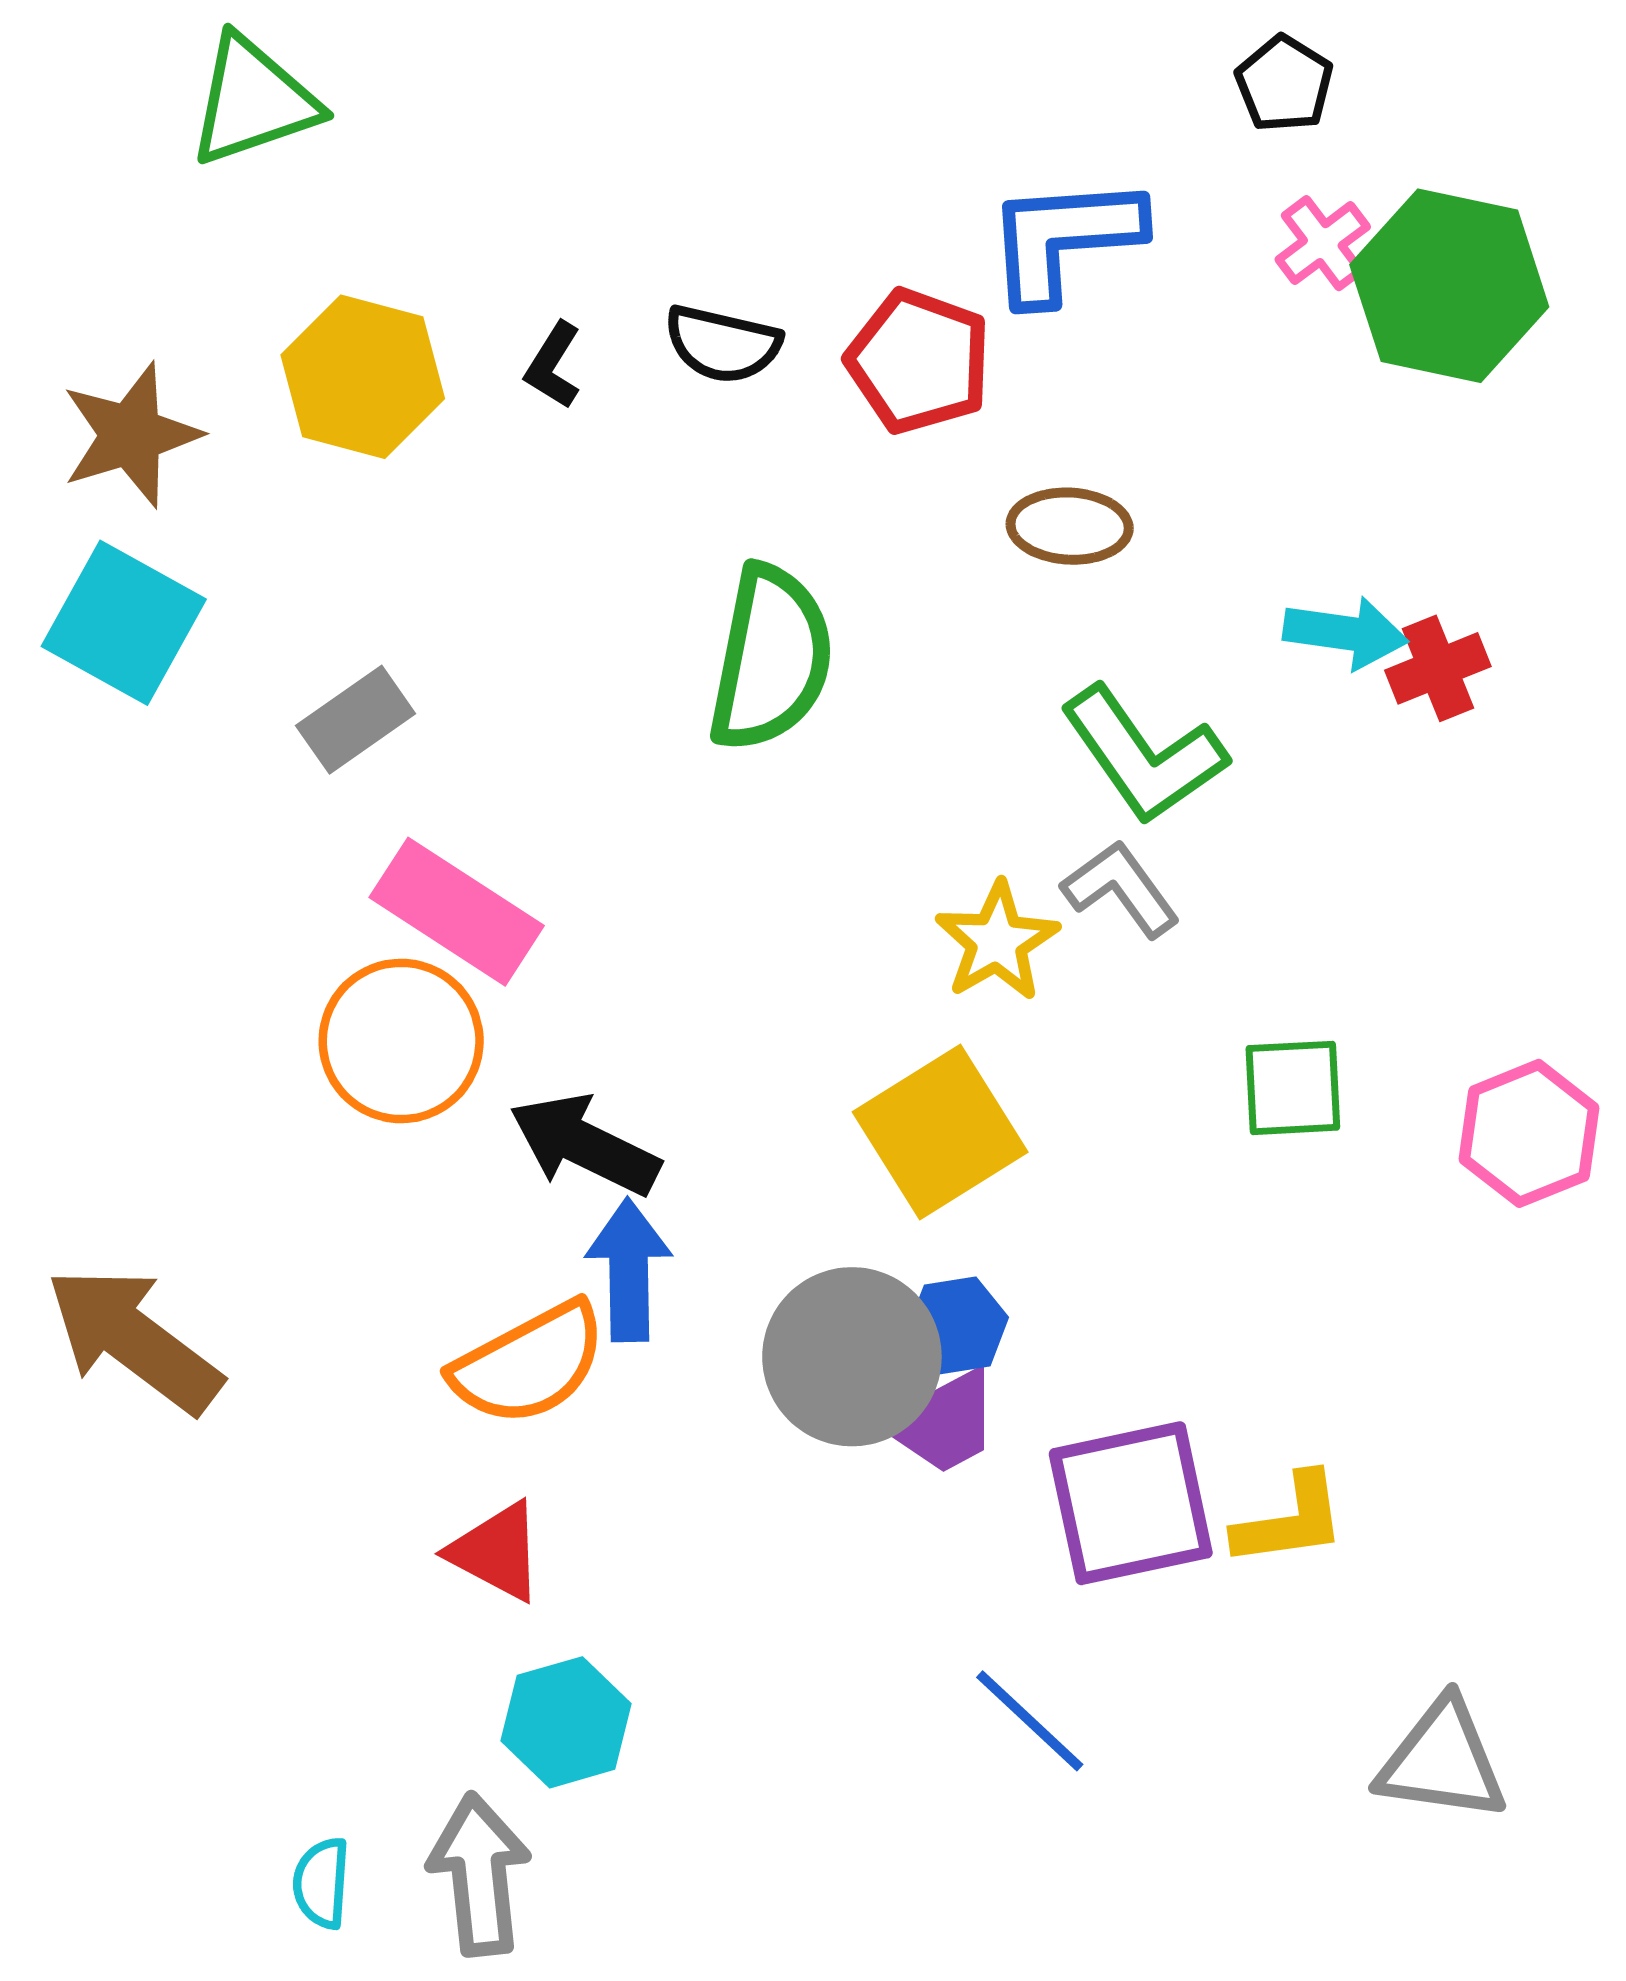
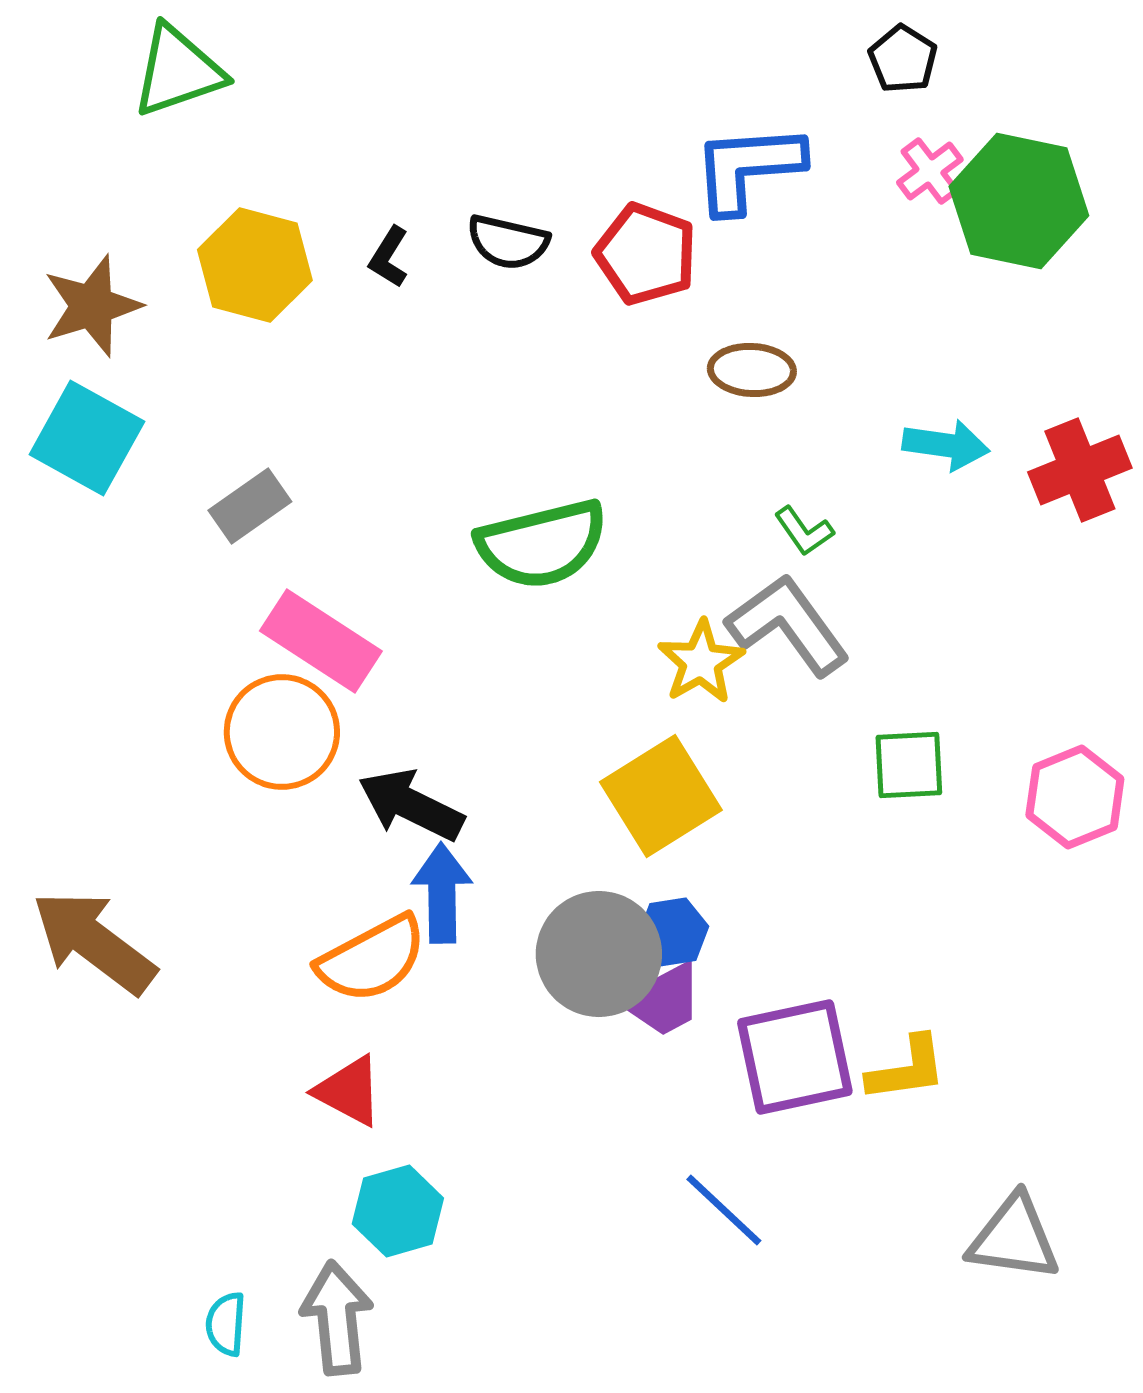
green semicircle: (771, 658) -> (542, 544), moved, turned 65
red cross: (1438, 668) -> (1080, 470), moved, size x1.4
green L-shape: (1144, 755) -> (804, 531), size x0.5
gray L-shape: (1121, 889) -> (788, 625), size x1.5

